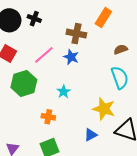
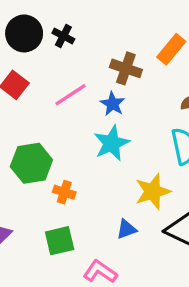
green hexagon: (24, 83) -> (31, 163), moved
cyan star: (64, 92) -> (112, 143), moved, size x1.6
yellow star: (104, 109) -> (153, 192), turned 30

